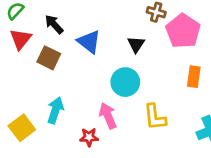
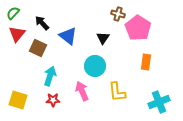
cyan arrow: (55, 110) -> (50, 76), moved
yellow square: (22, 128) -> (18, 100), turned -36
red star: (89, 137) -> (53, 100), moved

